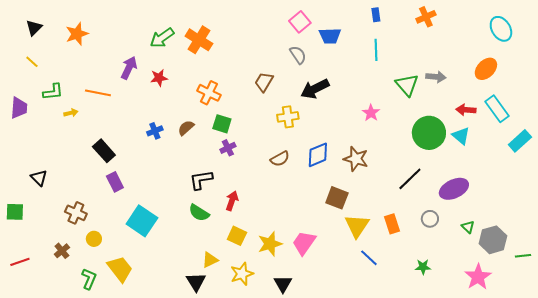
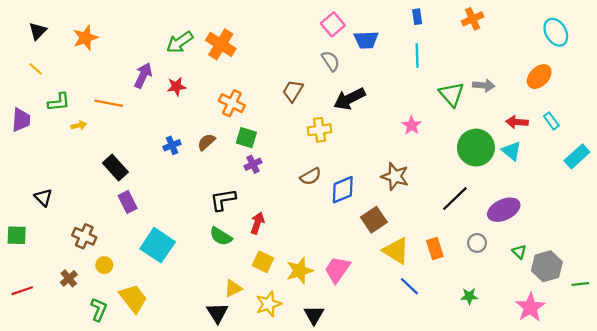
cyan rectangle: (497, 109) -> (551, 121), size x0.6
blue diamond: (318, 155) -> (343, 190), moved
brown square: (337, 198) -> (374, 220), turned 35
yellow triangle: (357, 226) -> (396, 251), turned -32

